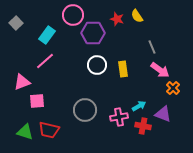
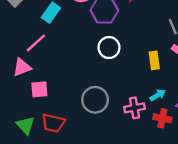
pink line: (45, 61) -> (36, 43), moved
yellow rectangle: (123, 69) -> (154, 60), moved
green triangle: (25, 132) -> (25, 125), turned 30

